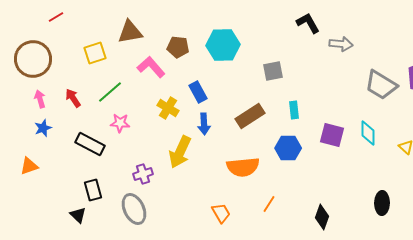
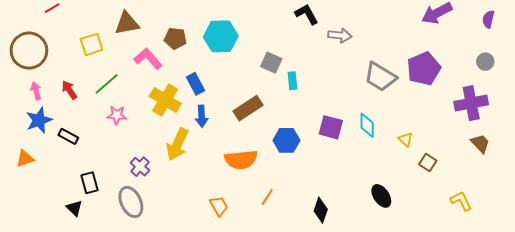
gray square: (273, 71) -> (271, 63), turned 35
yellow cross: (168, 108) -> (165, 100), size x1.4
cyan rectangle: (294, 110) -> (292, 81), moved
blue star: (43, 128) -> (39, 120), size x1.5
black rectangle: (90, 144) -> (68, 136), moved, size x0.7
purple cross: (143, 174) -> (140, 167), turned -30
black ellipse: (382, 203) -> (381, 196), turned -35

